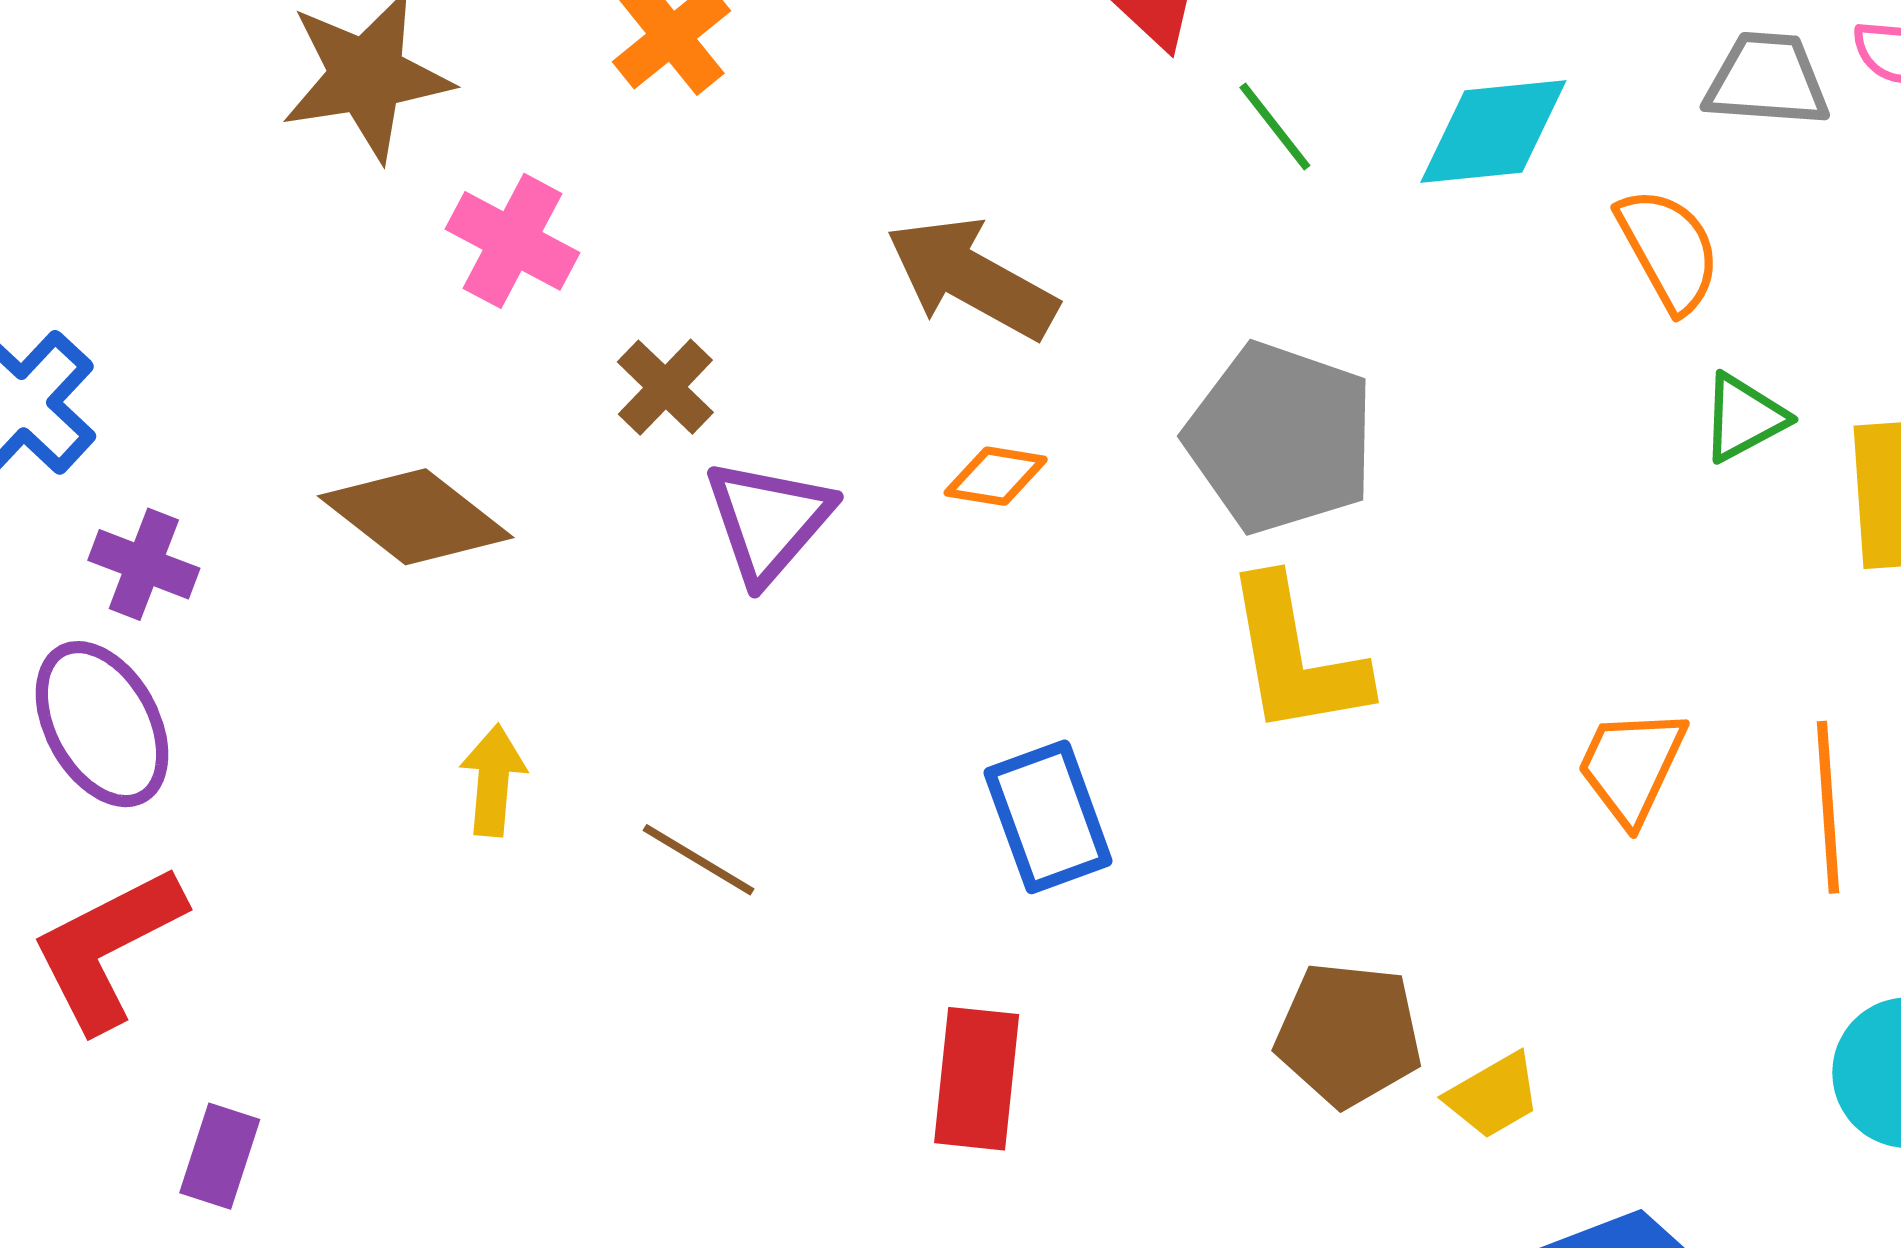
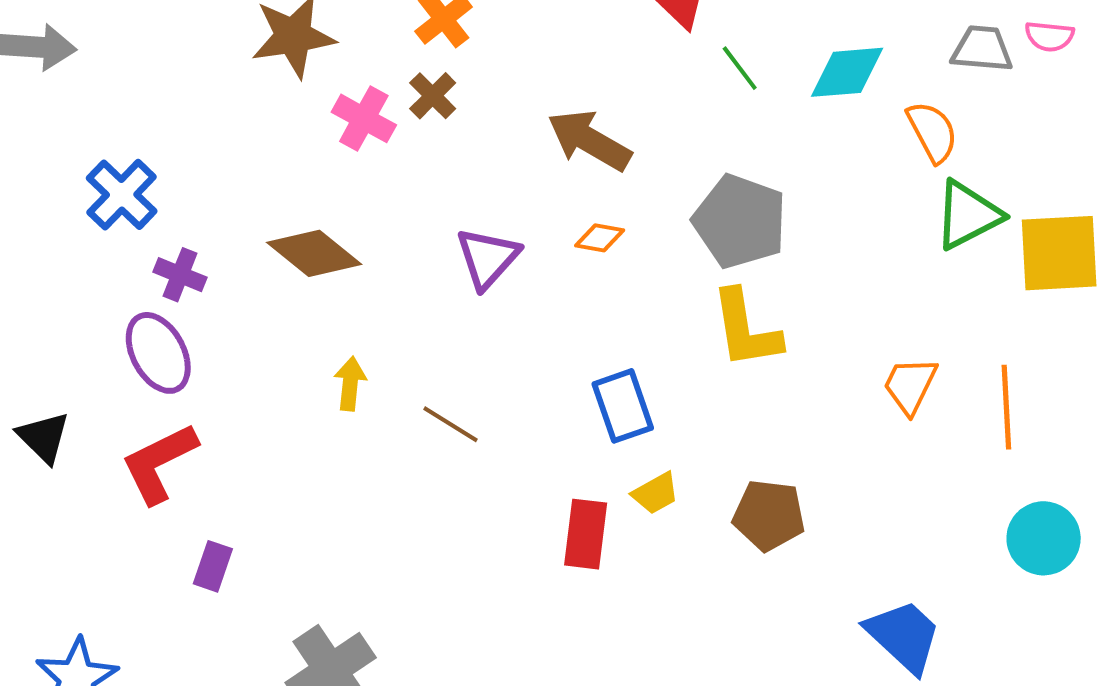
brown cross: (665, 387) -> (433, 96), moved
green triangle: (1744, 418) -> (968, 215), size x1.6
yellow trapezoid: (1493, 1096) -> (656, 493), moved

